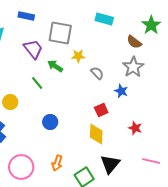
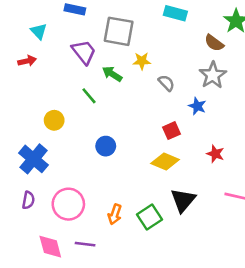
yellow diamond: (96, 134) -> (165, 162), turned -70
orange arrow: (57, 163) -> (115, 214), moved

